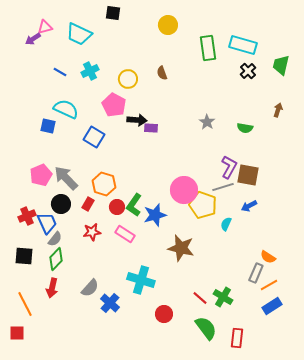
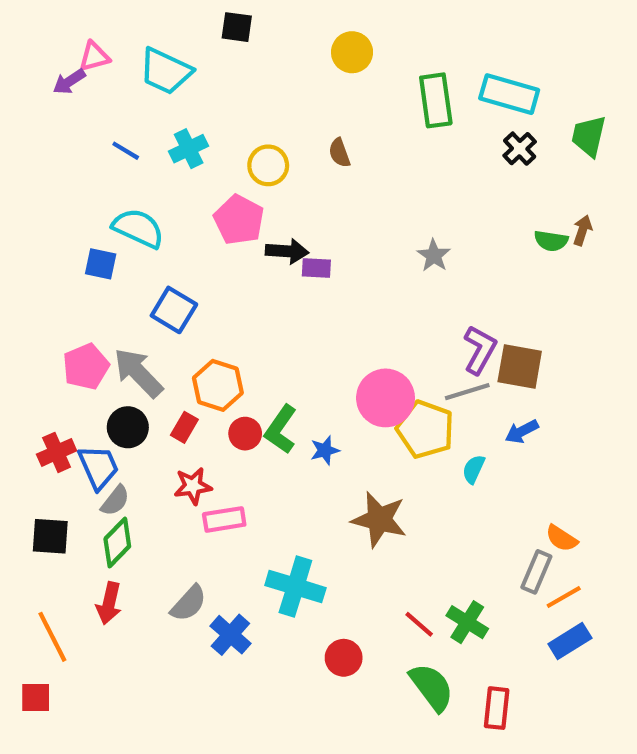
green semicircle: (245, 128) -> (551, 241), moved
blue square: (94, 137) -> (174, 310), moved
blue star: (155, 215) -> (325, 450), size x0.6
pink rectangle: (125, 234) -> (224, 519), moved, turned -42

